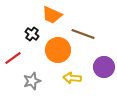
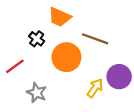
yellow arrow: (72, 78) -> (95, 88), moved, turned 120
gray star: (32, 81) -> (37, 93), turned -30

